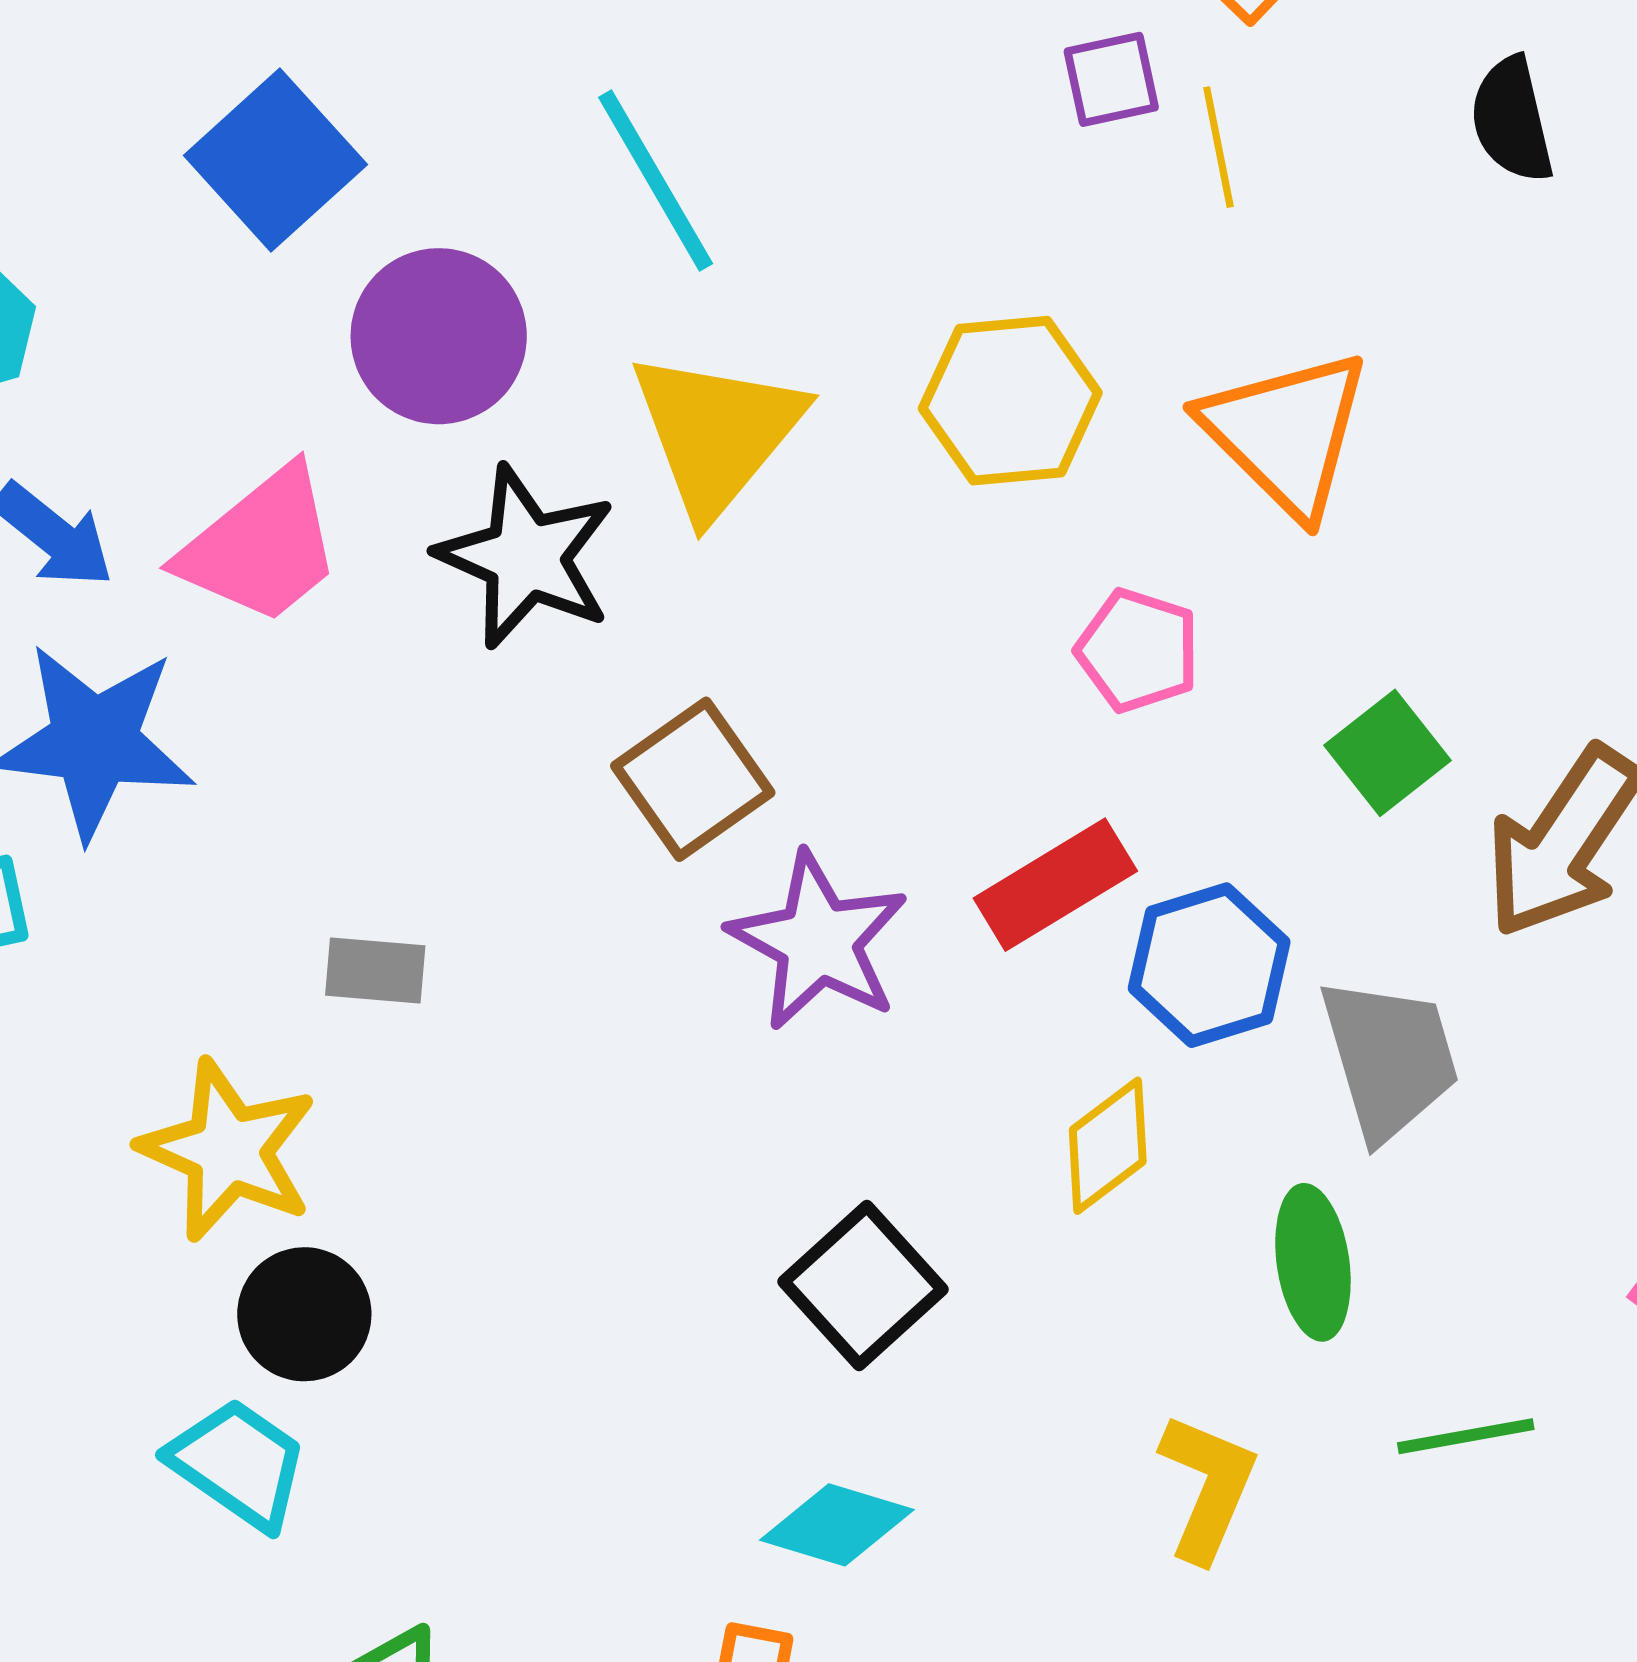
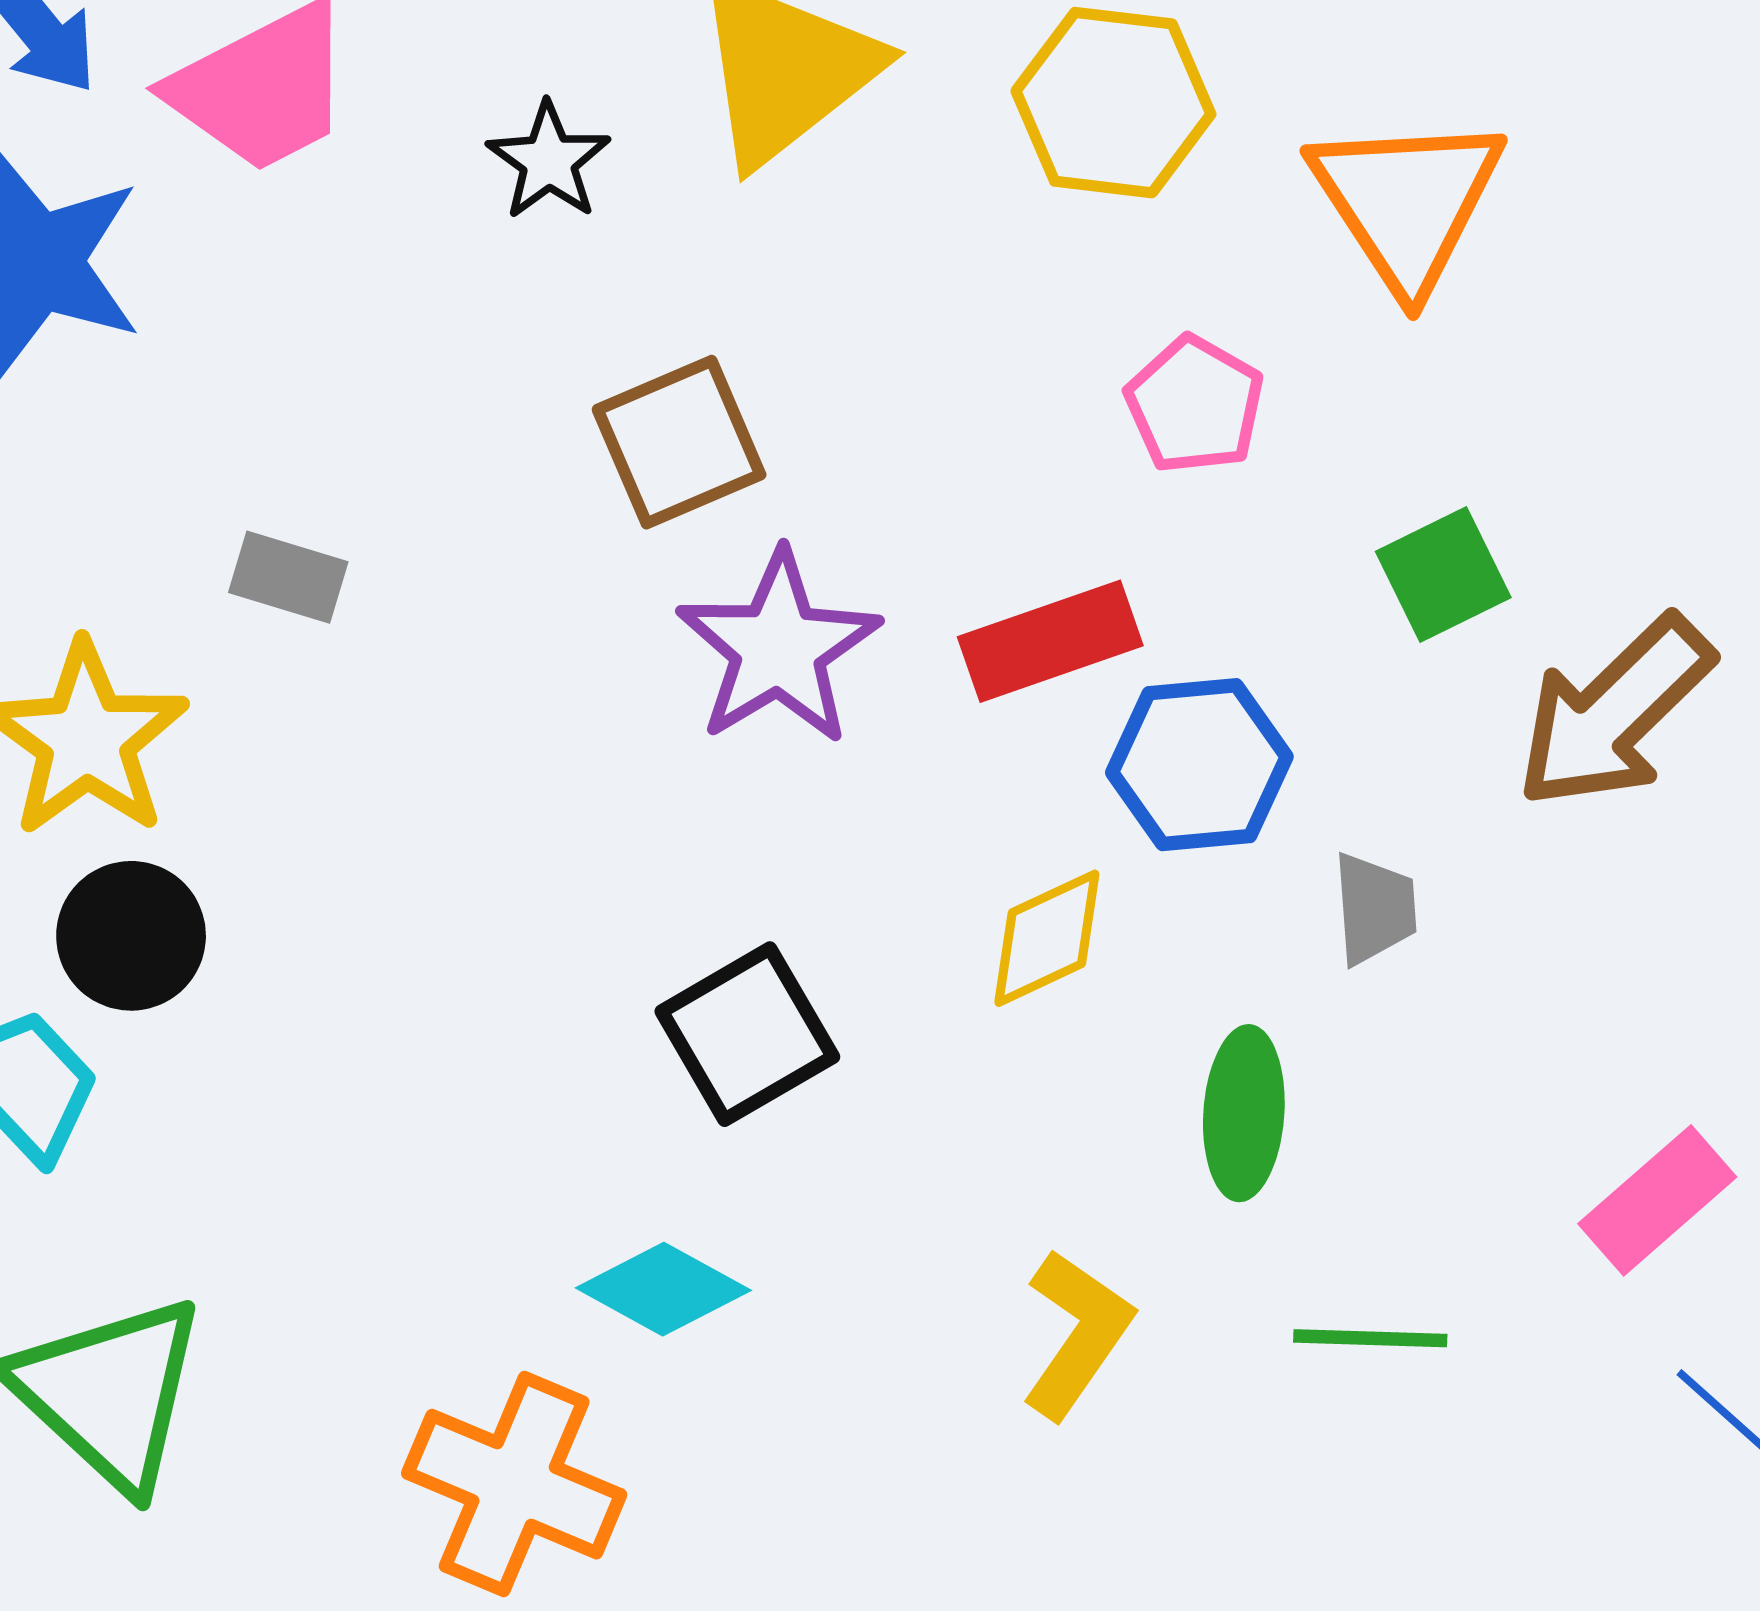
black star: (526, 557) -> (549, 161), size x0.6
gray trapezoid: (1389, 1058) -> (1375, 908), size x0.6

